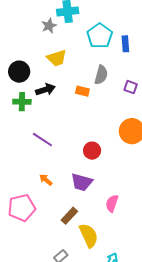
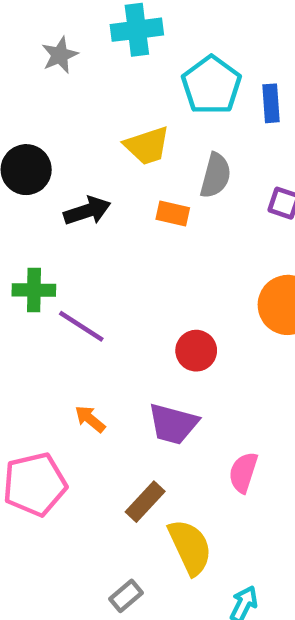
gray star: (49, 26) -> (60, 55), moved
yellow trapezoid: (57, 58) -> (147, 146), moved
green cross: (22, 102) -> (34, 290), moved

